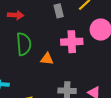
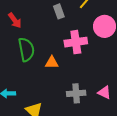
red arrow: (16, 15) -> (15, 20), turned 56

